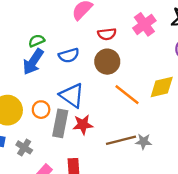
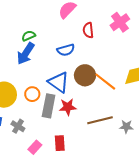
red semicircle: (107, 34) -> (88, 30), turned 91
blue semicircle: (69, 55) -> (66, 50), moved
brown circle: (107, 62) -> (85, 75), moved
gray star: (143, 141) -> (126, 127), moved

